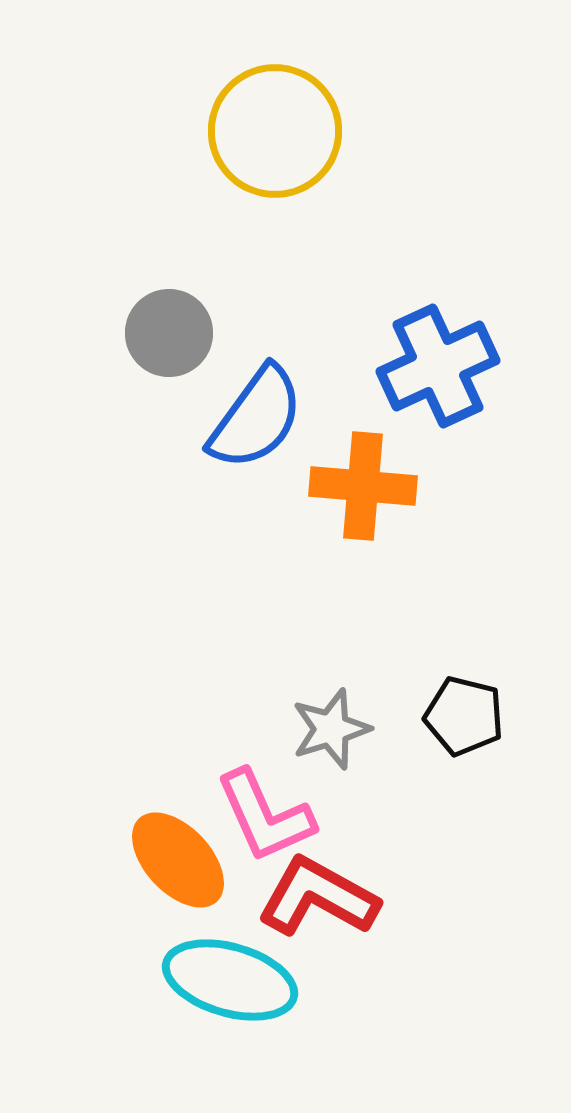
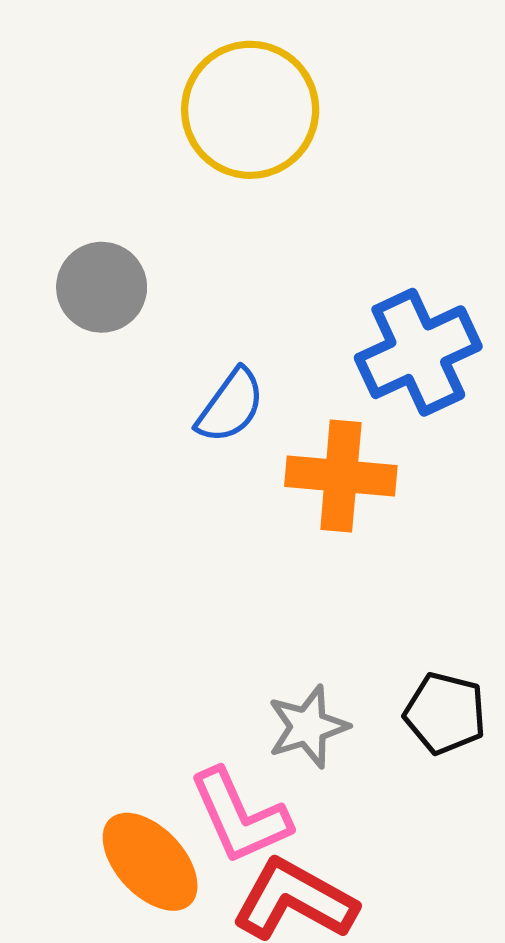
gray circle: (169, 333) -> (102, 287), moved
blue semicircle: (256, 418) -> (231, 406), size x0.7

